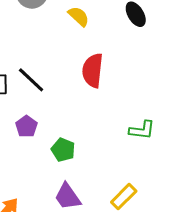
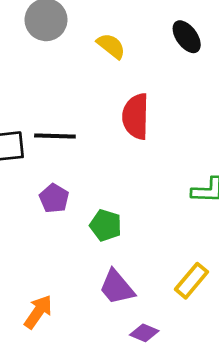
black line: (31, 80) -> (55, 136), turned -36

